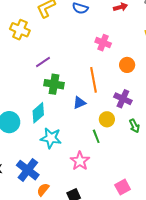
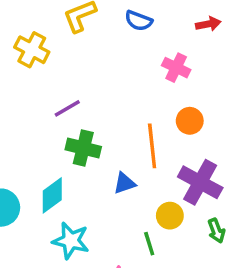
pink cross: (103, 43) -> (176, 68), moved
orange circle: (127, 65) -> (190, 121), moved
purple cross: (123, 99) -> (200, 182), size x1.4

